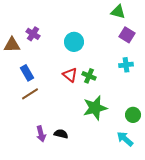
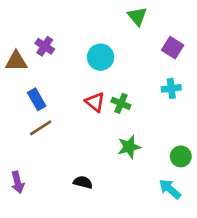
green triangle: (118, 12) -> (137, 16), moved, turned 35
green star: (95, 108) -> (129, 147), size x0.7
purple arrow: (41, 134) -> (18, 182), moved

